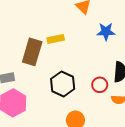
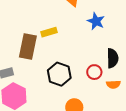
blue star: (106, 32) -> (96, 21), turned 30

